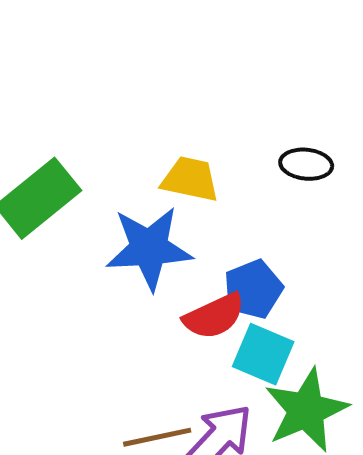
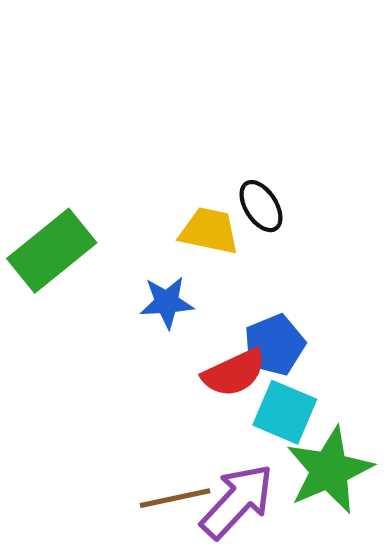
black ellipse: (306, 164) -> (261, 206), moved, turned 51
blue star: (149, 248) -> (167, 302), size x0.6

